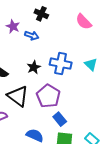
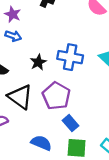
blue arrow: (32, 36) -> (13, 36), moved

